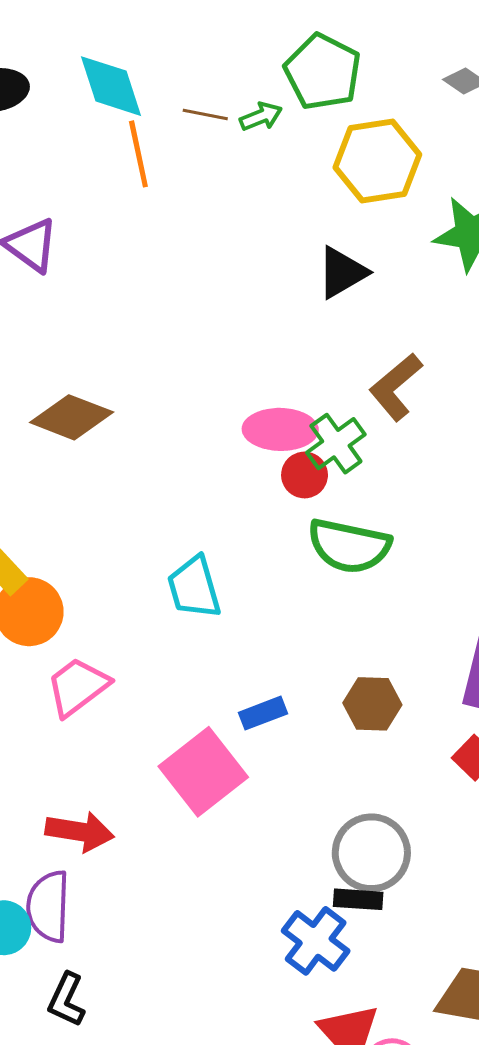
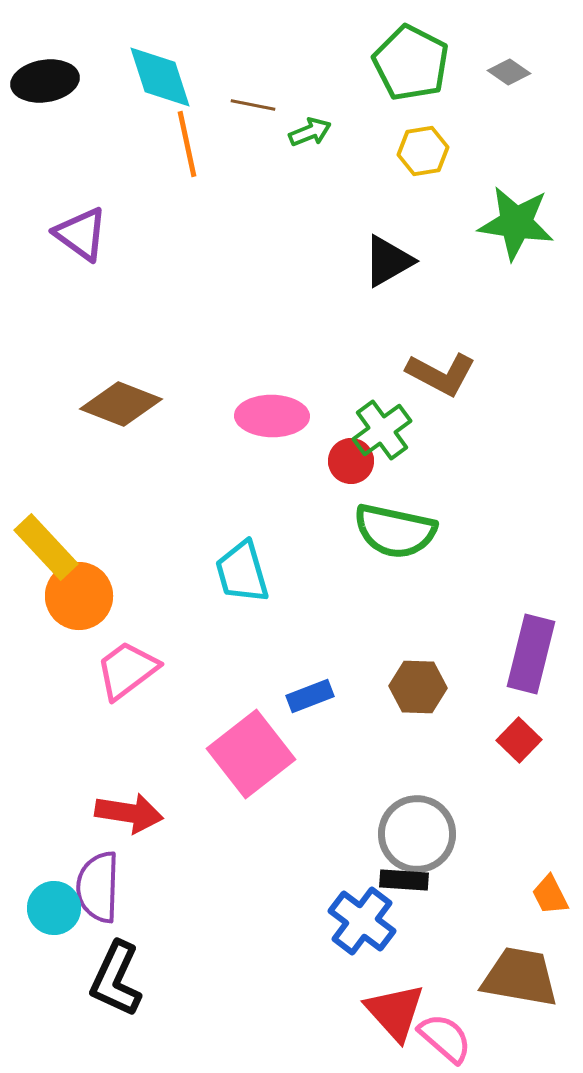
green pentagon: (323, 72) -> (411, 63), moved
green arrow: (261, 116) -> (310, 132), moved
yellow hexagon: (377, 161) -> (423, 151), size x0.6
brown L-shape: (396, 387) -> (441, 374), turned -112
pink ellipse: (280, 429) -> (272, 416), moved
black L-shape: (67, 1000) -> (116, 979), size x1.4

